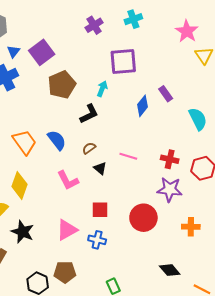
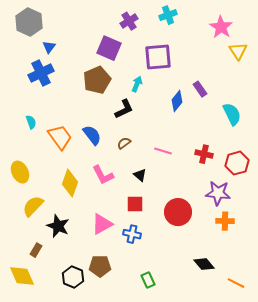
purple square: (42, 52) -> (109, 48), moved, turned -30
black triangle: (100, 168) -> (140, 175), moved
yellow diamond: (19, 185) -> (70, 183), moved
purple star: (170, 189) -> (218, 193), moved

